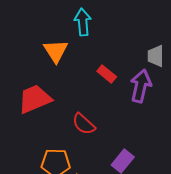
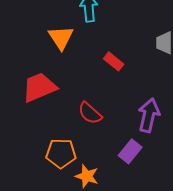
purple arrow: (141, 86) -> (149, 115), moved

